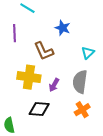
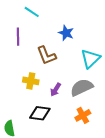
cyan triangle: (88, 53) -> (90, 59), size x1.5
yellow cross: (29, 77) -> (31, 81), size x0.7
gray semicircle: (80, 82) -> (82, 87), turned 55

